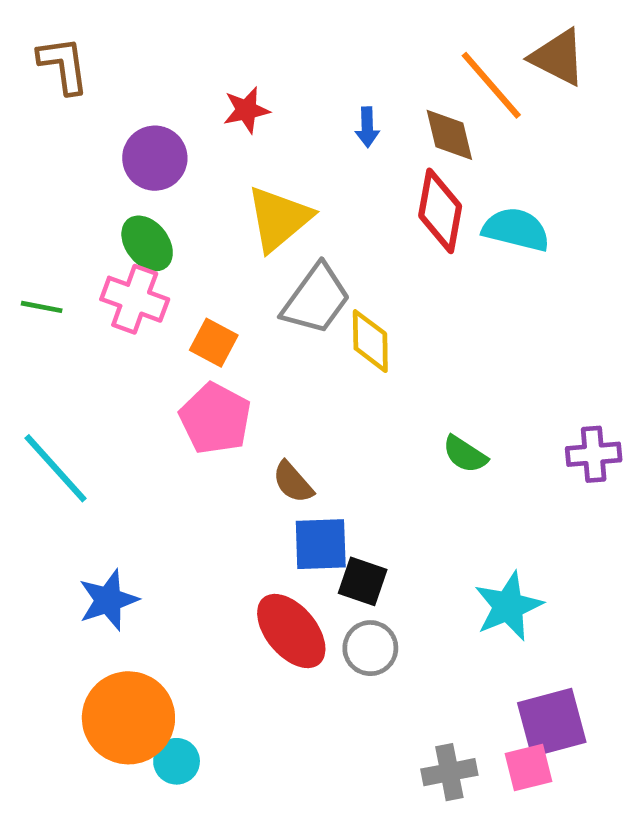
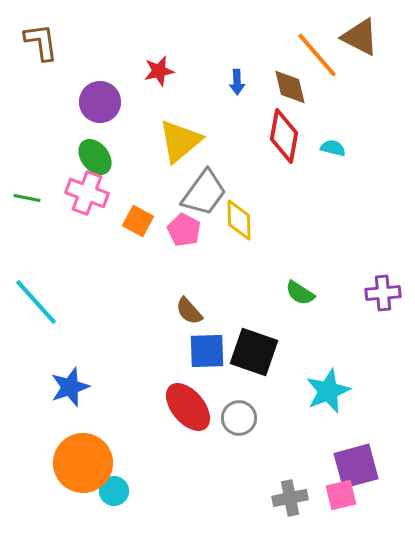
cyan semicircle: (516, 229) -> (333, 148), size x0.6
pink pentagon: (215, 419) -> (184, 230), moved, size x0.7
black square: (363, 581) -> (254, 352), moved, size x1.5

